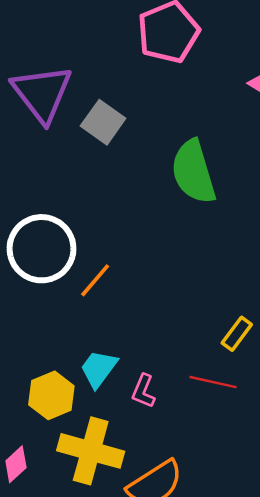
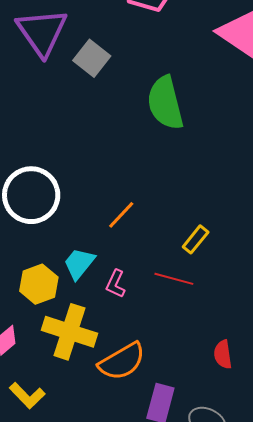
white circle: (42, 249) -> (31, 195), moved
orange line: (95, 280) -> (121, 215), moved

